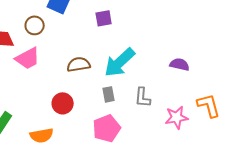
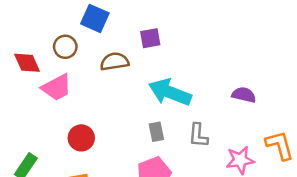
cyan arrow: (120, 62) -> (170, 92), turned 64
brown semicircle: (79, 64) -> (115, 62), moved
red circle: (63, 103) -> (81, 138), moved

